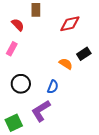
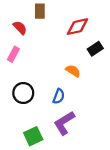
black rectangle: (84, 54) -> (95, 49), moved
purple L-shape: (41, 111) -> (64, 123), moved
green square: (14, 123) -> (33, 136), moved

